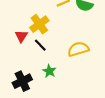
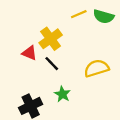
red triangle: (21, 36) -> (29, 53), turned -40

